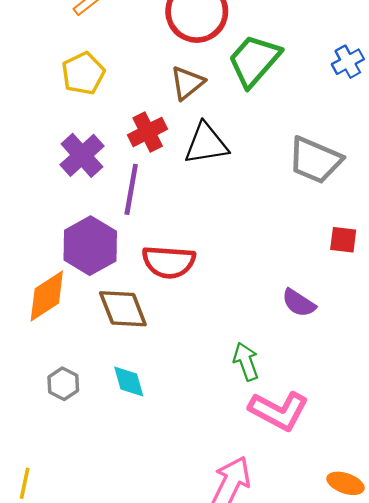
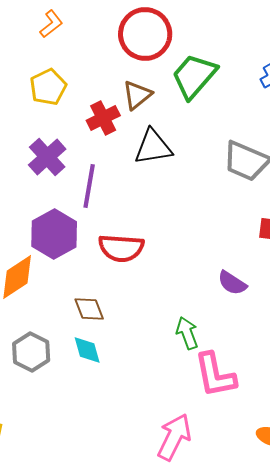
red cross: (148, 132) -> (103, 118), moved
brown diamond: (123, 309) -> (89, 309), moved, size x0.7
gray hexagon: (63, 384) -> (31, 352), size x1.4
pink L-shape: (279, 411) -> (215, 375), turned 51

